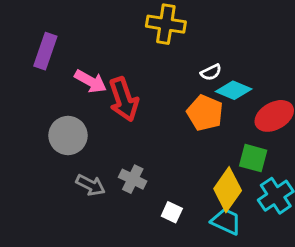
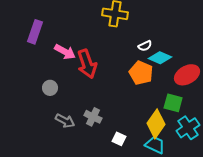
gray circle: (68, 135) -> (50, 88), size x0.6

